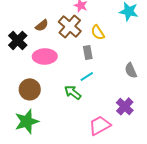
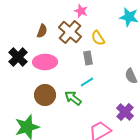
brown semicircle: (42, 25) -> (42, 31), turned -32
black cross: (18, 40) -> (18, 57), moved
brown circle: (30, 89) -> (45, 95), moved

